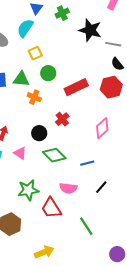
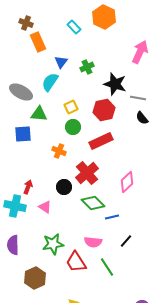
yellow square: (35, 53) -> (71, 107), moved
green triangle: (21, 79) -> (39, 114), moved
red hexagon: (111, 87) -> (104, 110), moved
red cross: (62, 119) -> (87, 173), size x1.6
green diamond: (54, 155) -> (93, 203), moved
green line: (86, 226) -> (107, 267), moved

